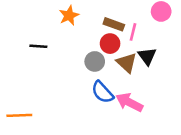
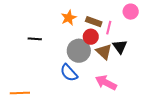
orange star: (69, 15) -> (69, 18), moved
gray circle: (95, 61) -> (79, 51), size x1.5
blue semicircle: (102, 92) -> (69, 73), moved

